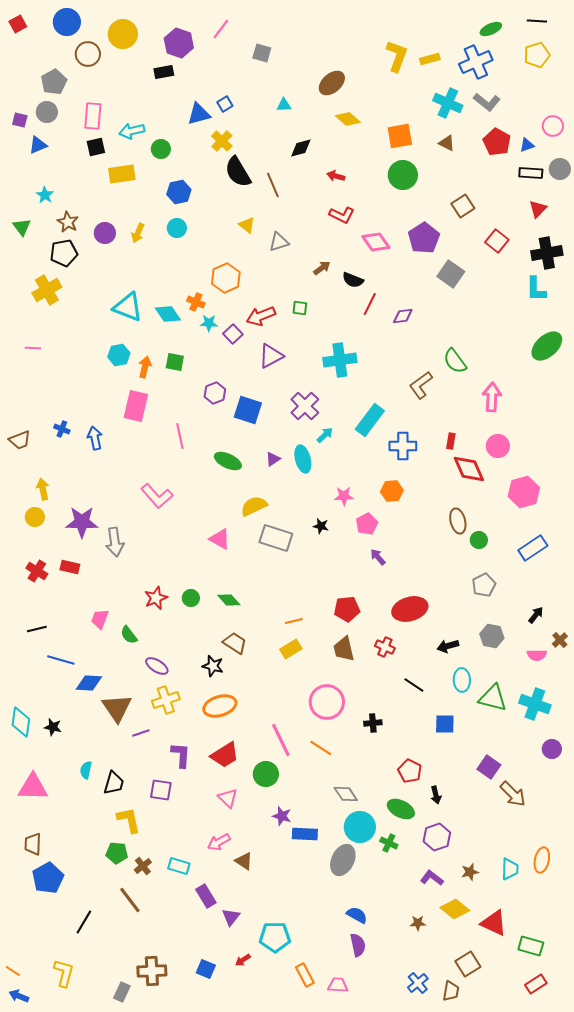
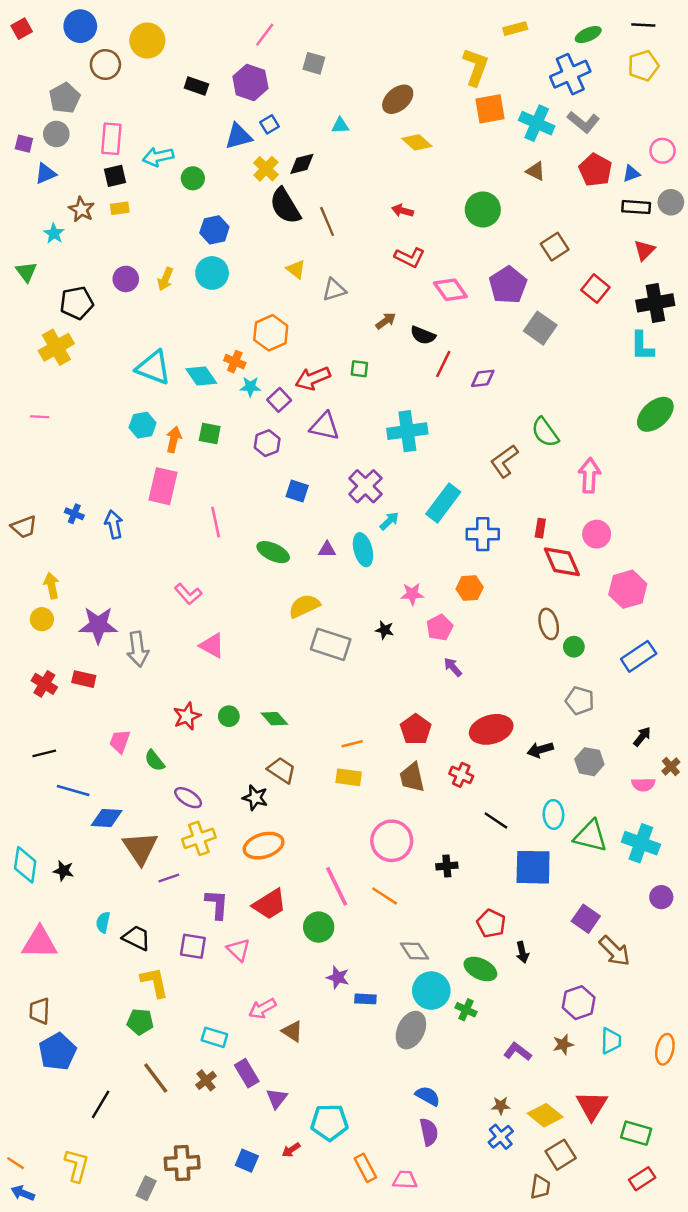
purple hexagon: (179, 43) -> (250, 82), moved
yellow rectangle: (430, 59) -> (515, 29), moved
black rectangle: (164, 72) -> (196, 86), turned 30
orange square: (400, 136) -> (490, 109), moved
black diamond: (301, 148) -> (302, 164), moved
yellow rectangle: (122, 174) -> (120, 208), moved, size x0.6
brown star: (68, 222) -> (81, 209), moved
cyan circle: (177, 228) -> (212, 273), size x1.4
purple triangle: (271, 356) -> (325, 426), turned 40
purple hexagon: (215, 393) -> (267, 443), moved
blue square: (248, 410) -> (297, 491), size x0.7
purple triangle: (273, 459) -> (327, 550), turned 35
pink L-shape: (157, 496) -> (188, 594), size x0.7
pink triangle: (220, 539) -> (212, 646), moved
gray pentagon: (484, 585) -> (580, 701), turned -30
red pentagon: (347, 609) -> (416, 729), turned -30
black arrow: (448, 646) -> (540, 750), moved
yellow rectangle: (291, 649) -> (349, 777), turned 40
blue square: (445, 724) -> (533, 867), size x1.6
black trapezoid: (114, 783) -> (137, 938), turned -80
pink triangle: (228, 798) -> (238, 950), moved
blue rectangle: (305, 834) -> (365, 999), size x0.7
purple hexagon: (437, 837) -> (579, 1003), moved
orange ellipse: (542, 860) -> (665, 1049), moved
brown cross: (143, 866) -> (206, 1080), moved
yellow diamond: (455, 909) -> (545, 1115), moved
red triangle: (494, 923) -> (592, 1106), turned 36
blue cross: (418, 983) -> (501, 1137), moved

